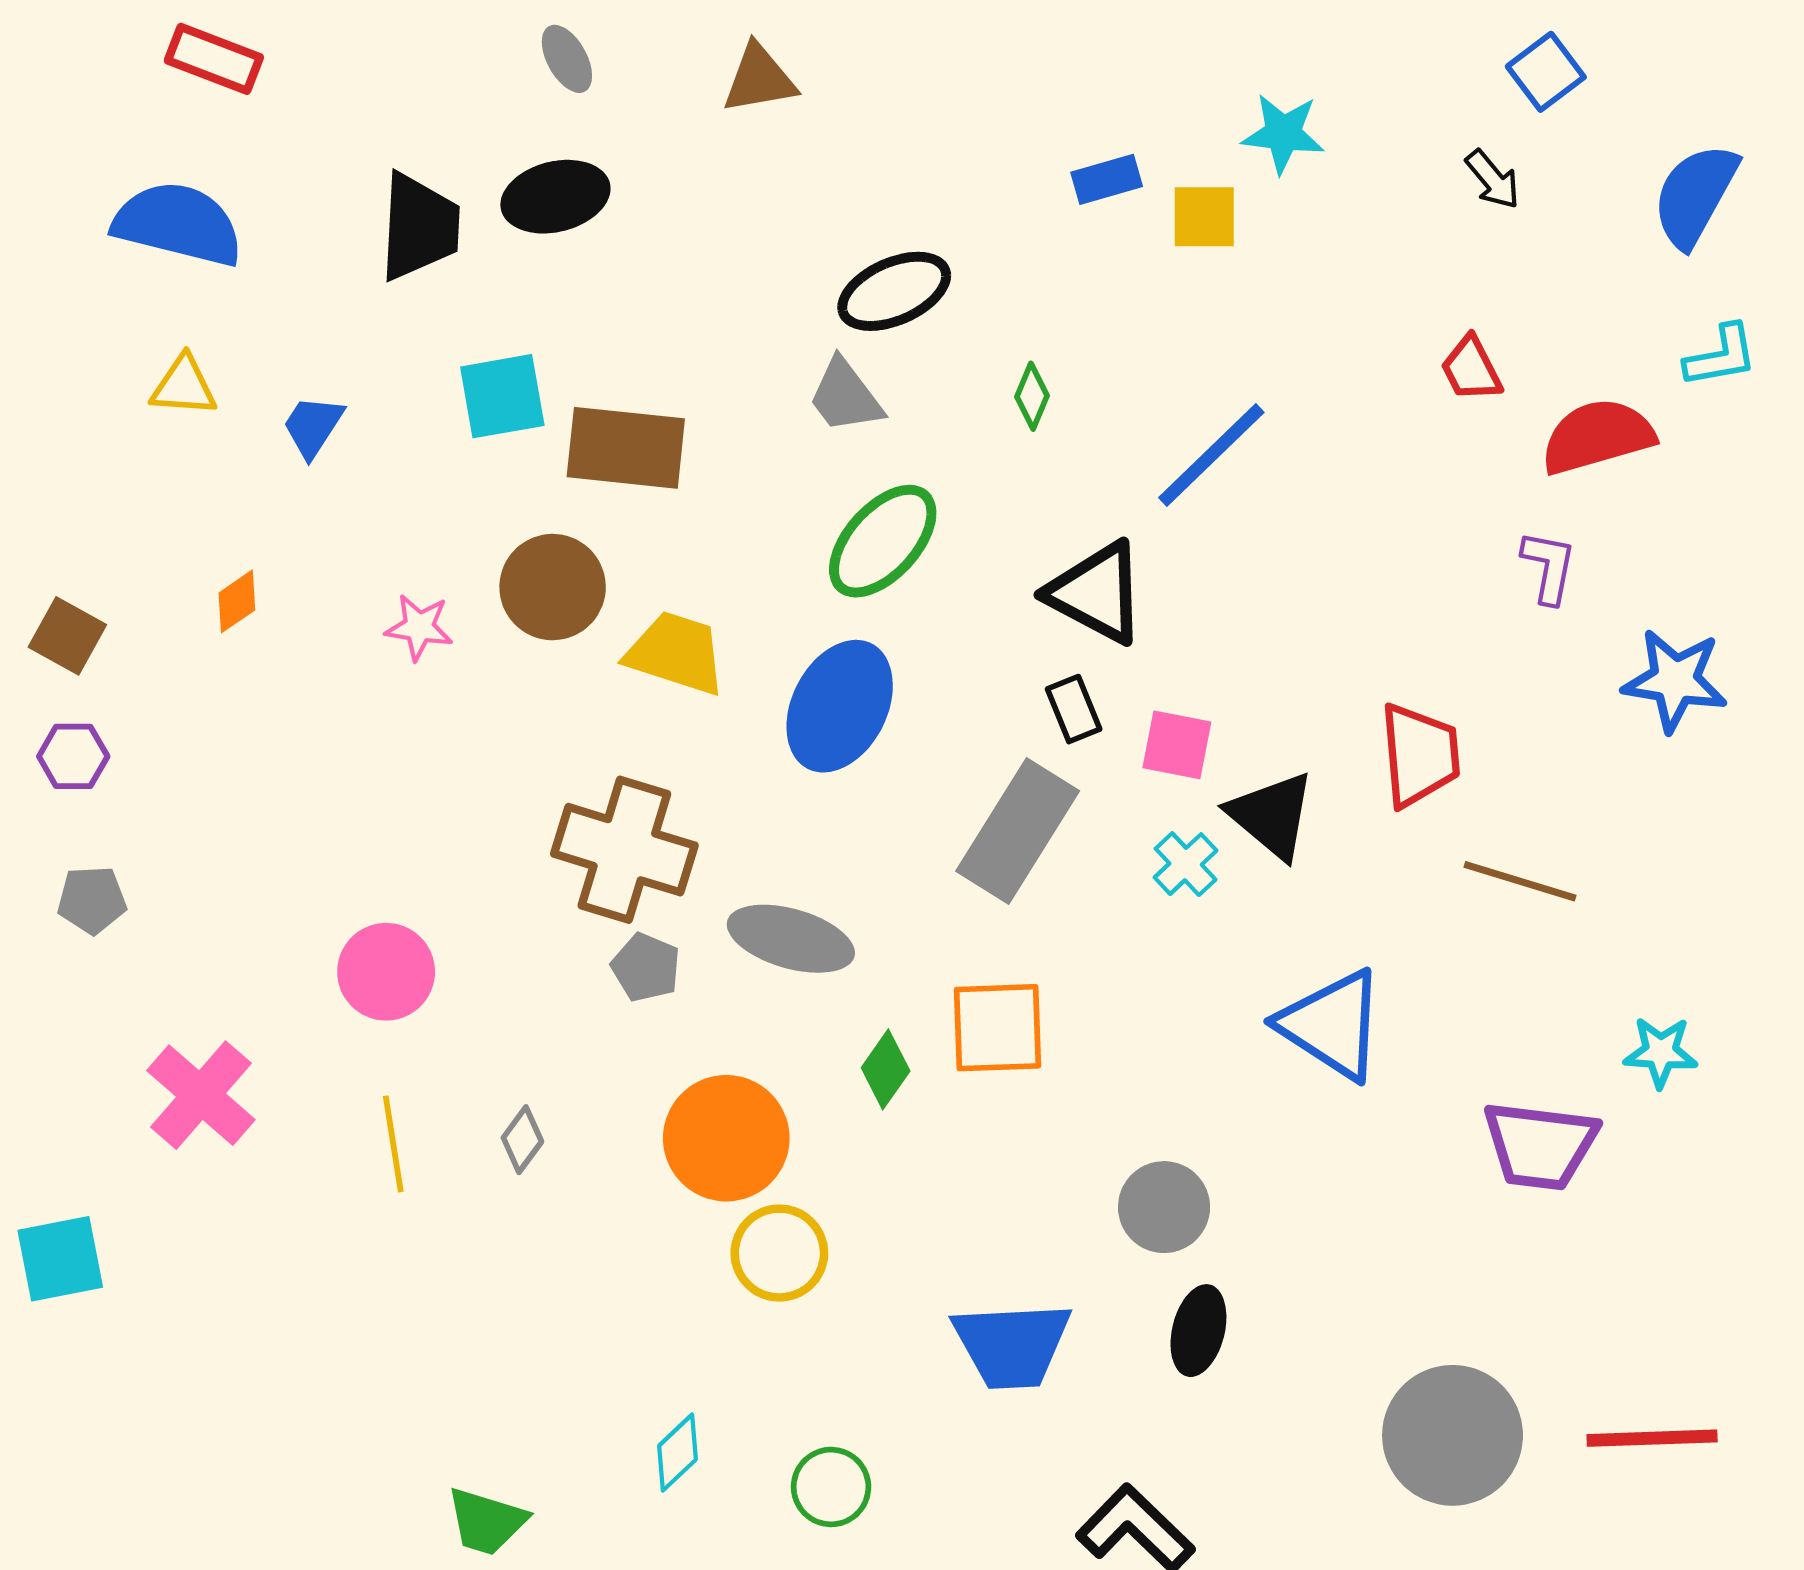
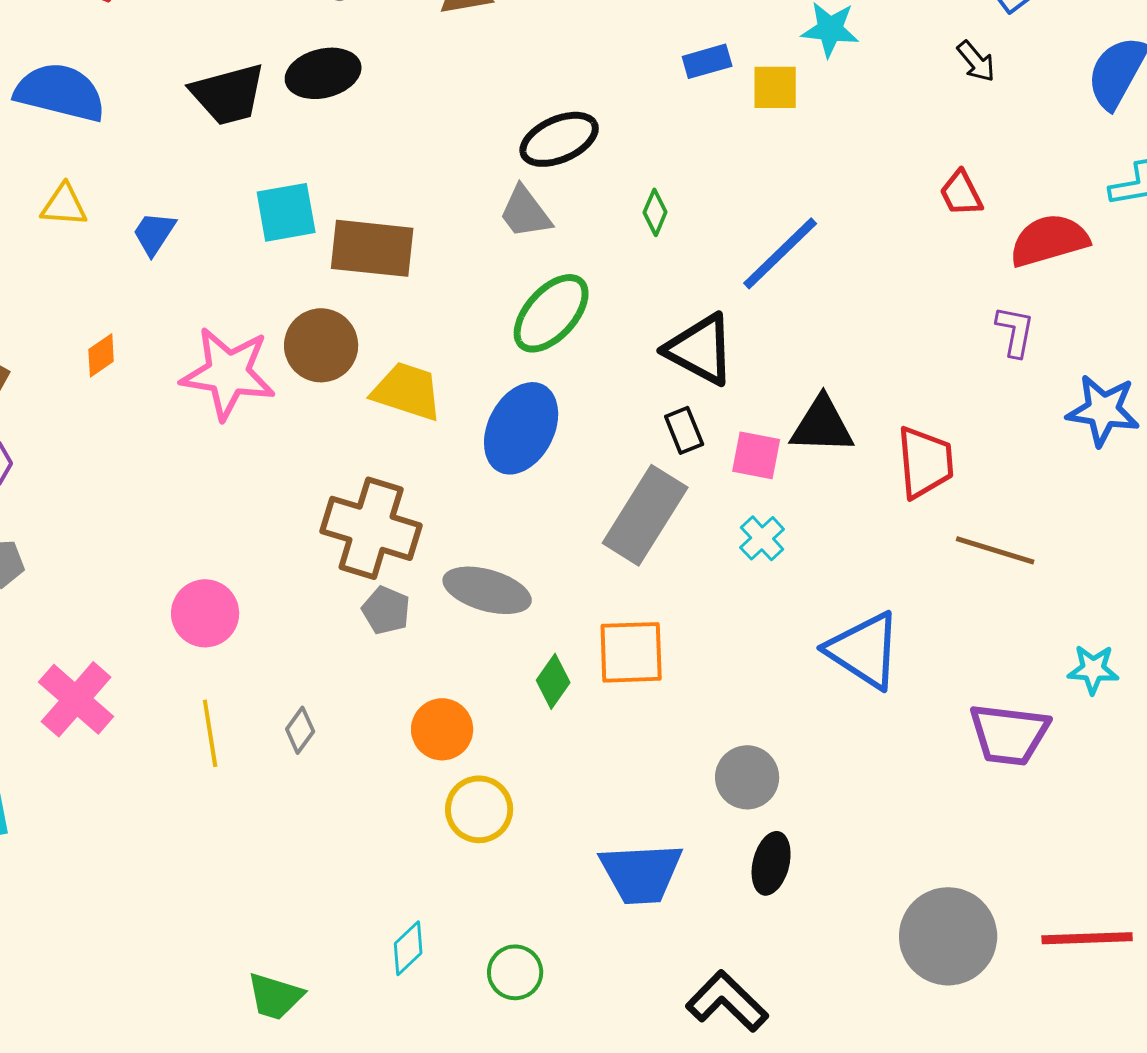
black trapezoid: (419, 227) -> (228, 94), turned 72
pink star: (419, 627) -> (228, 373), size x2.0
black triangle: (1272, 815) -> (822, 425), moved, turned -38
orange circle: (726, 1138) -> (442, 729), size x0.7

